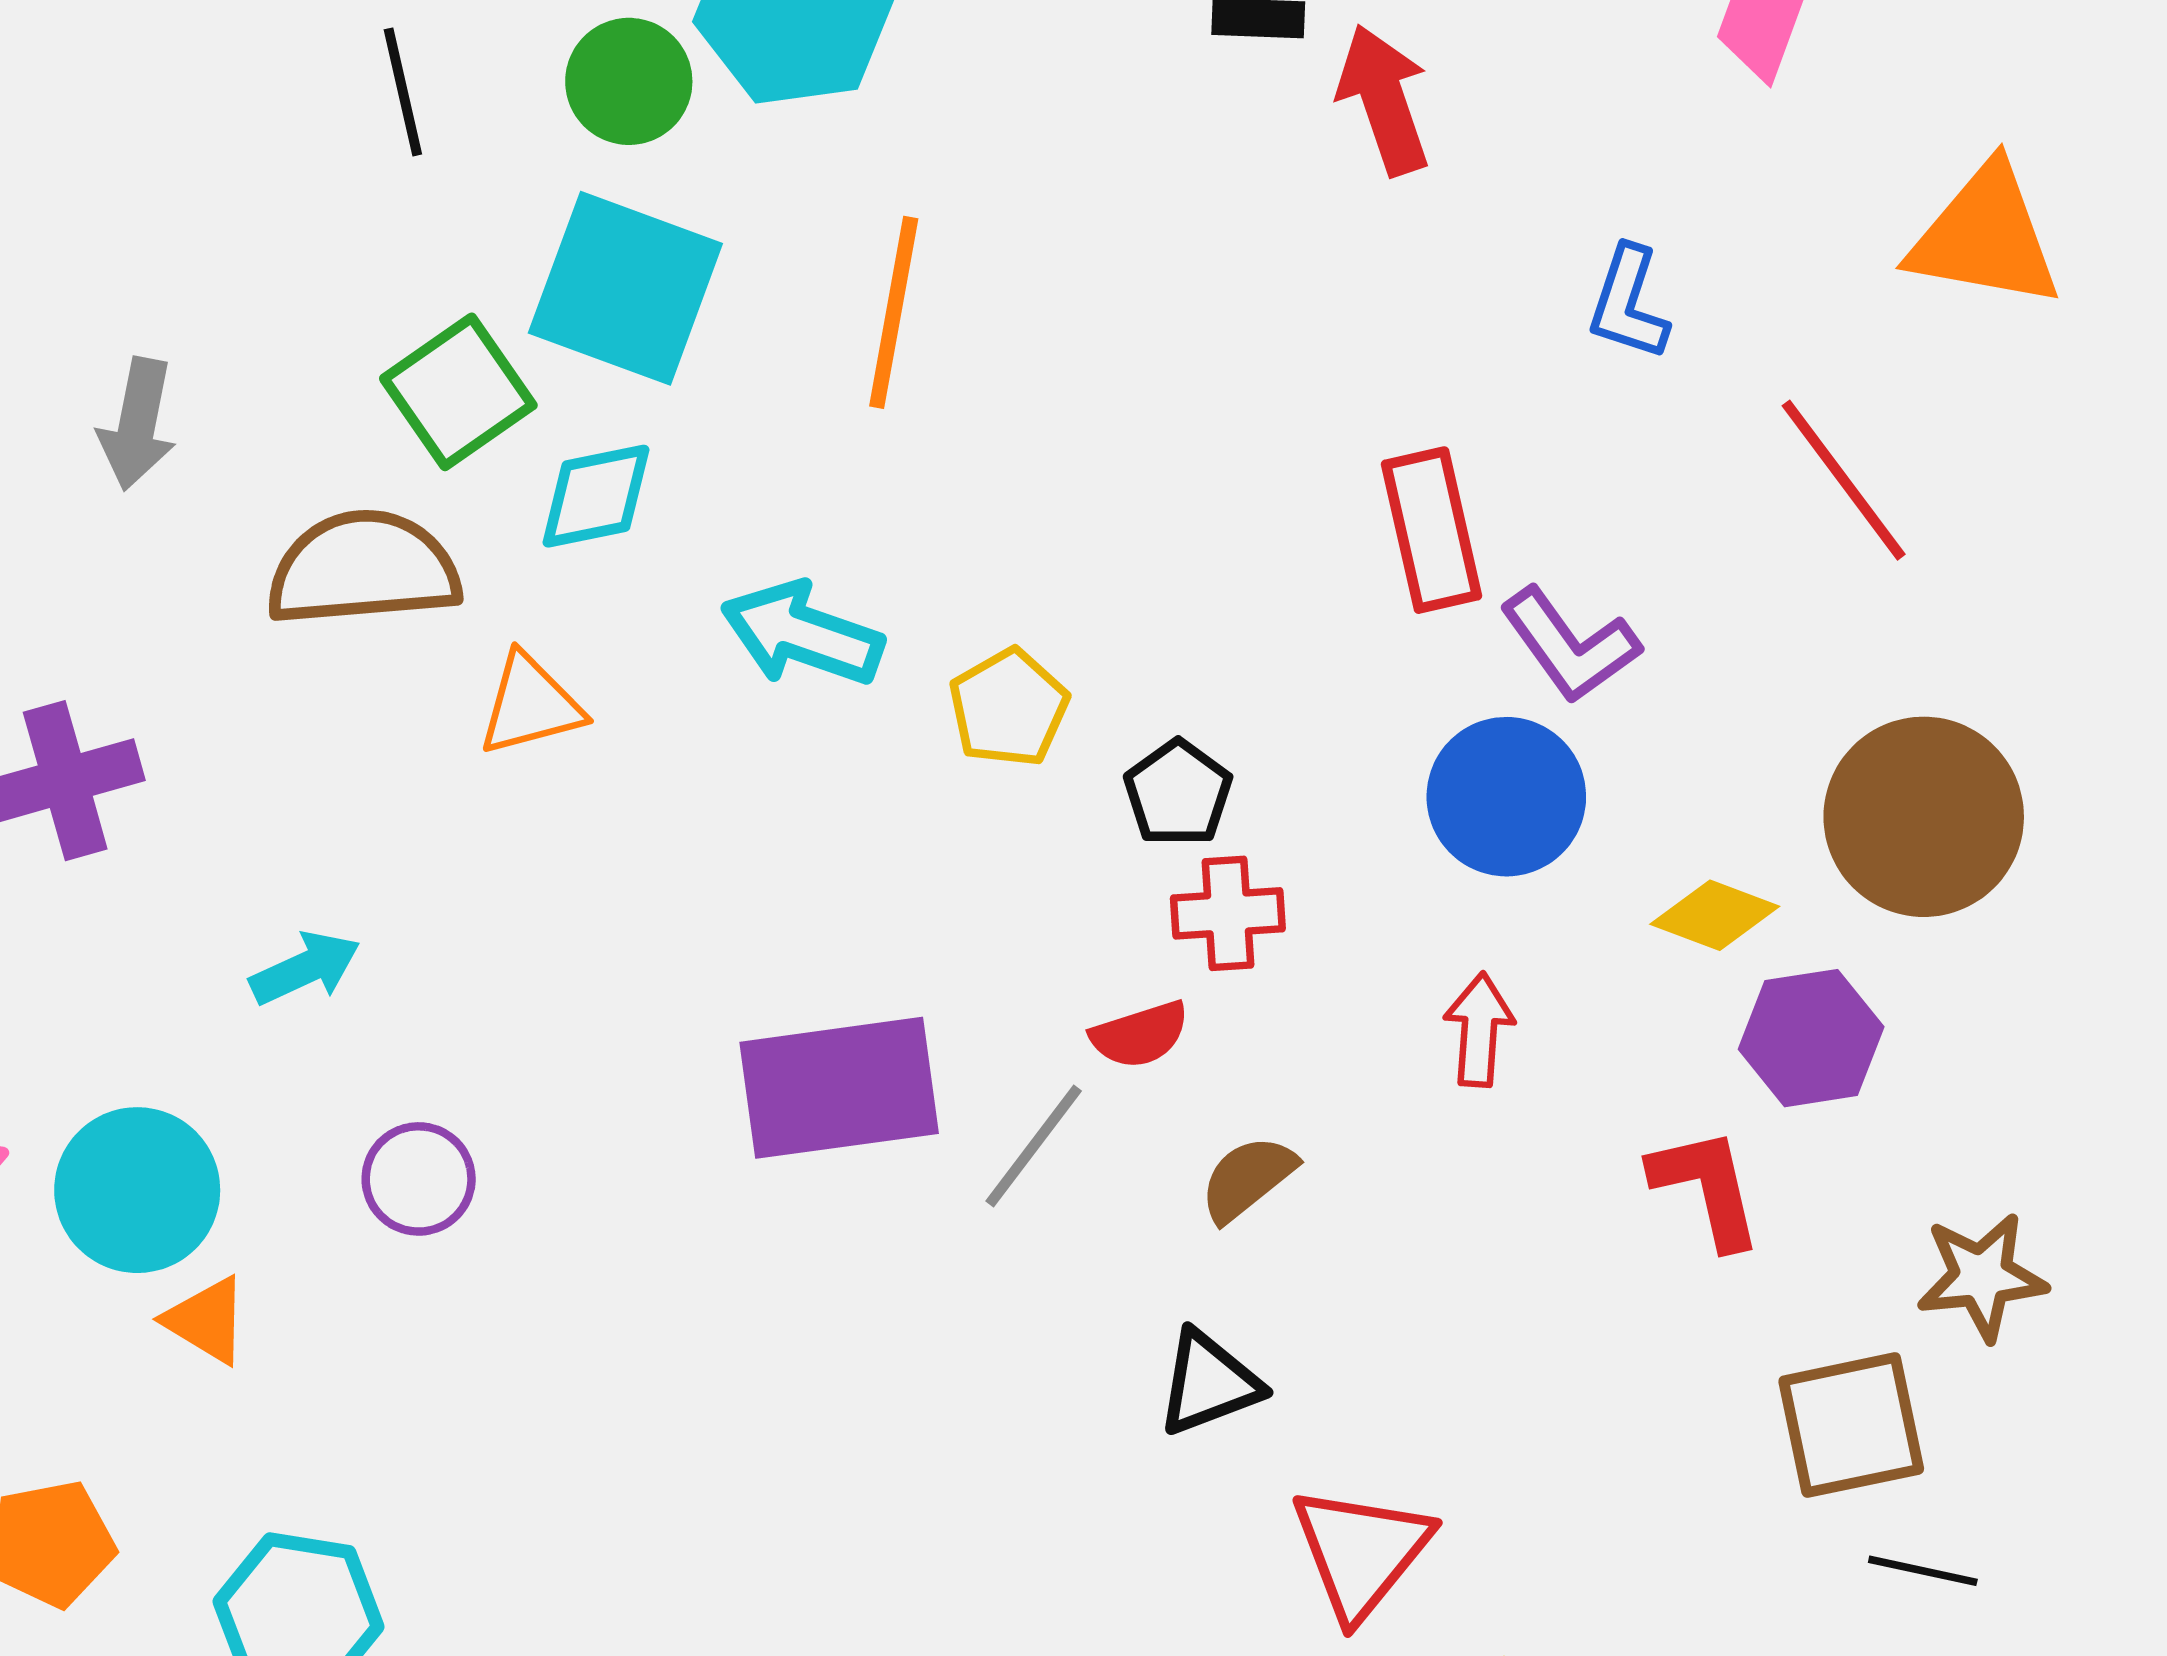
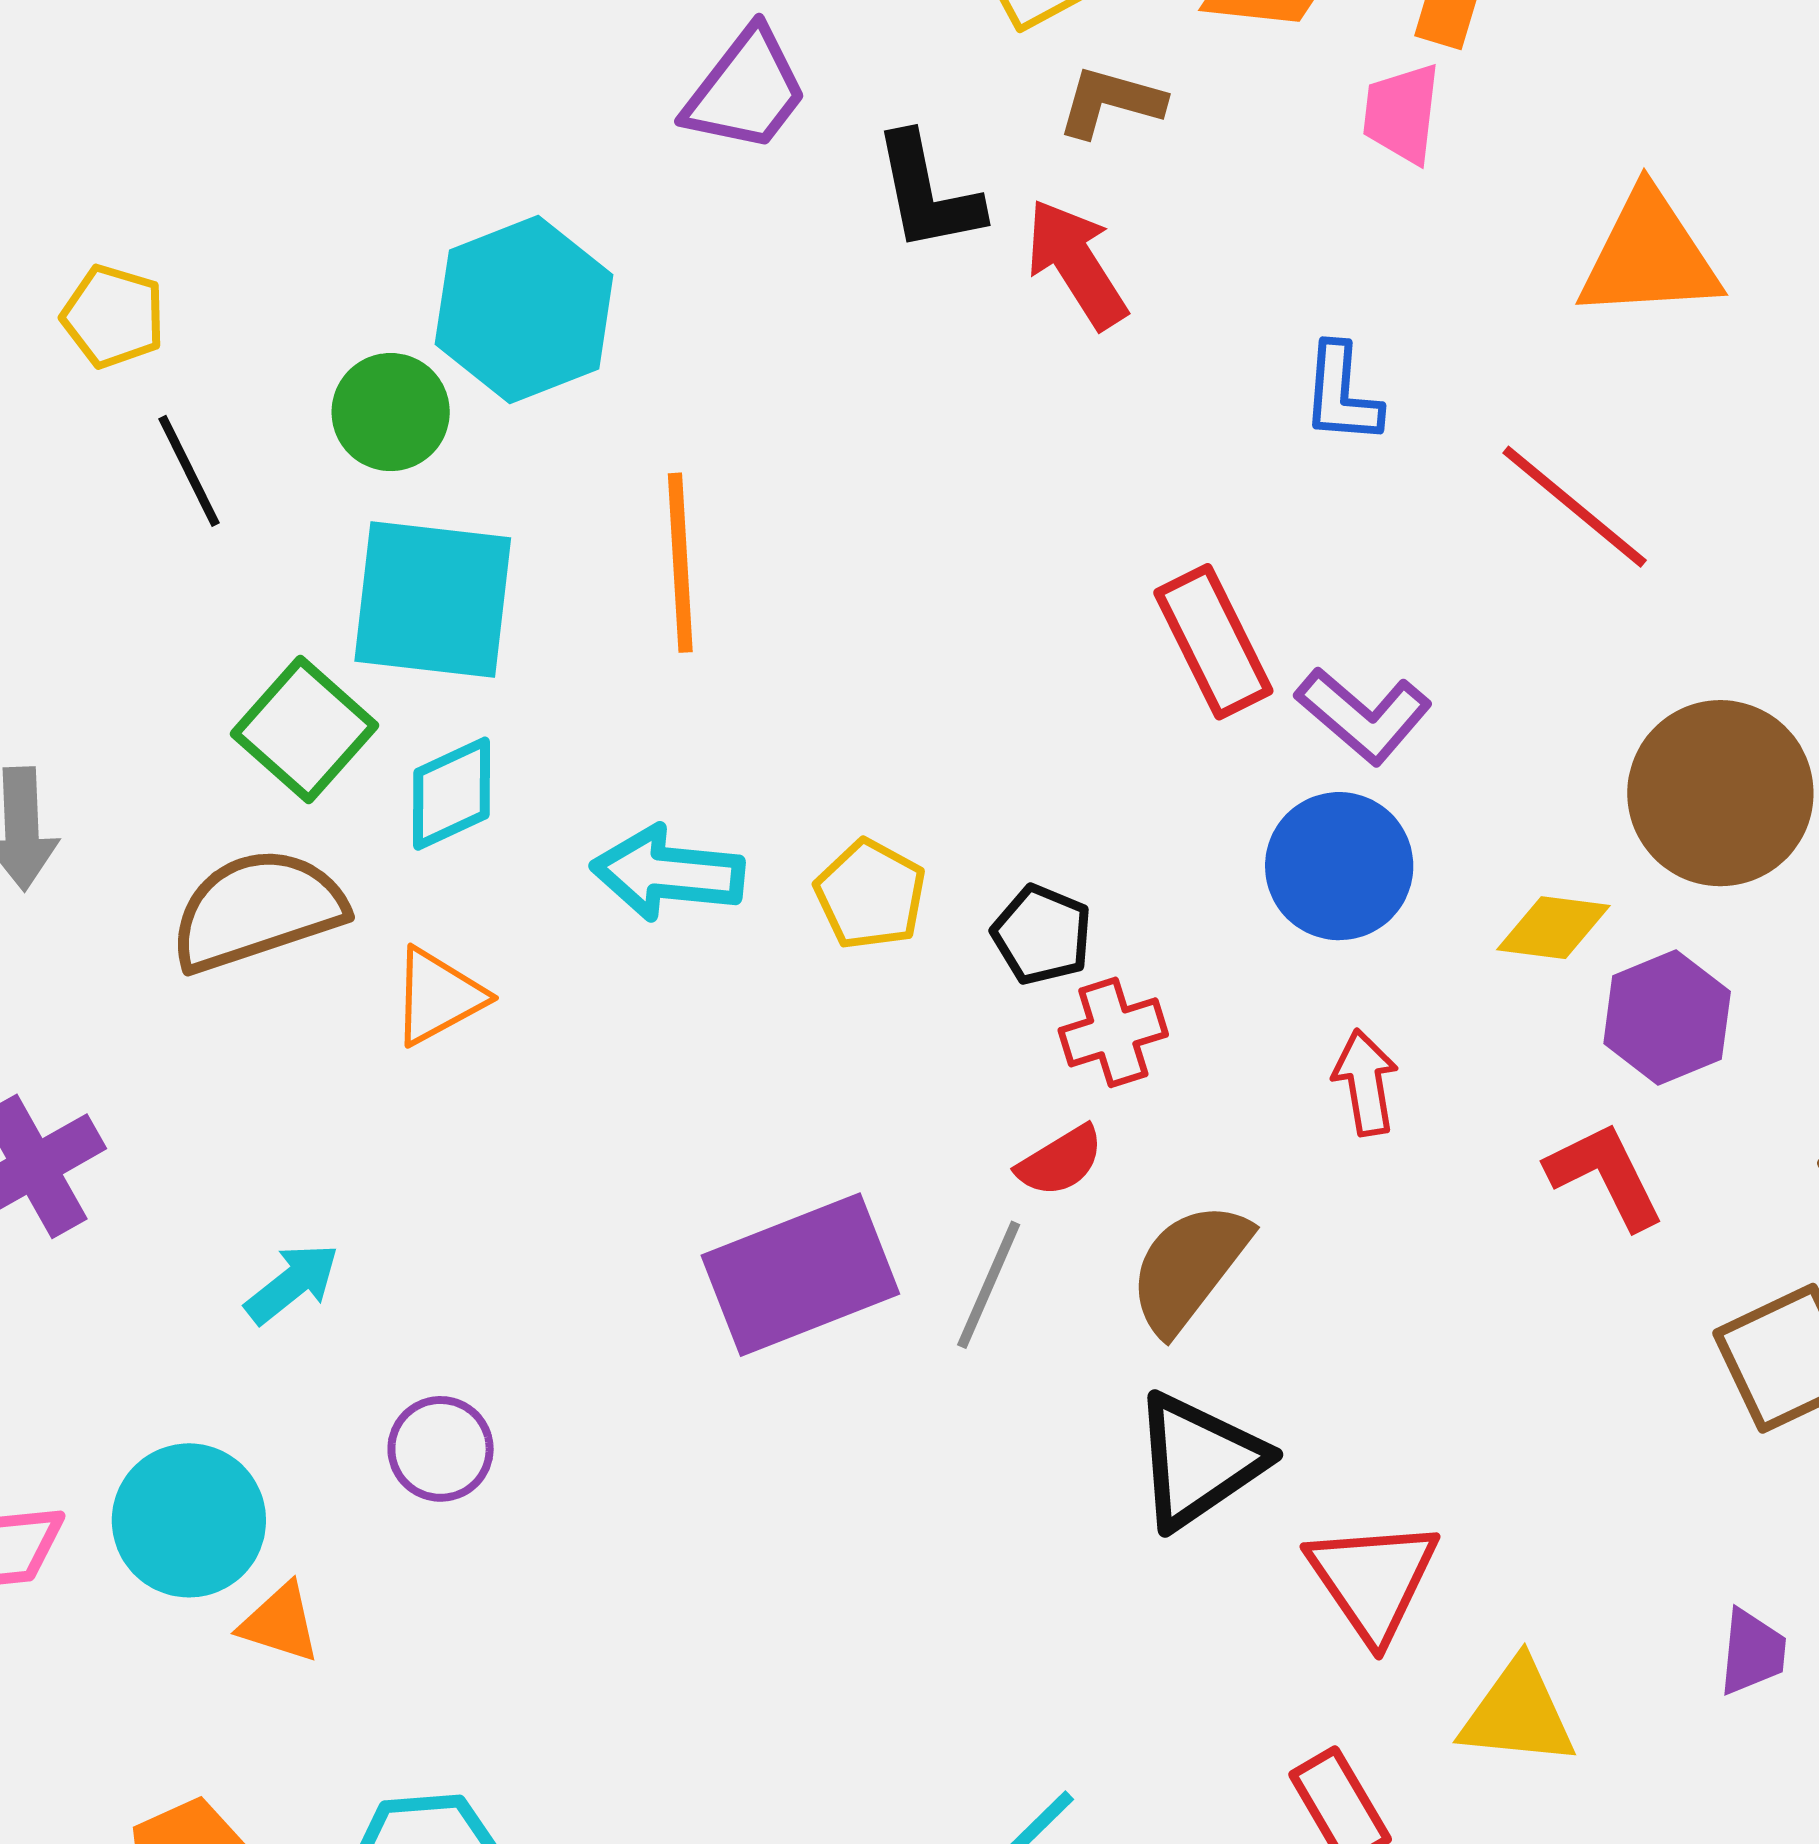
brown semicircle: (1248, 1178) -> (1189, 1267), size x1.5
black triangle: (1209, 1383) -> (1199, 1460), size x1.4

